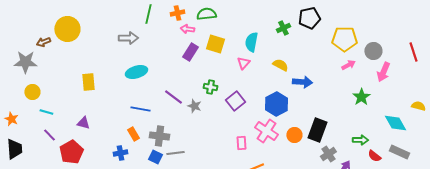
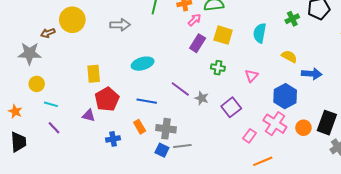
pink arrow: (187, 29) -> (195, 20), turned 128
gray arrow: (128, 38) -> (120, 25), moved
pink triangle: (243, 63) -> (252, 76), moved
green cross: (210, 87) -> (218, 68), moved
purple square: (235, 101) -> (231, 107), moved
pink rectangle: (241, 143) -> (250, 136), turned 40
red pentagon: (71, 152) -> (107, 99), moved
blue cross: (120, 153) -> (113, 139), moved

